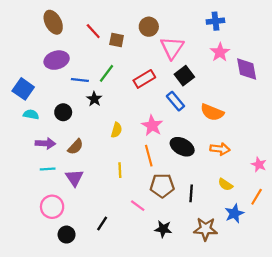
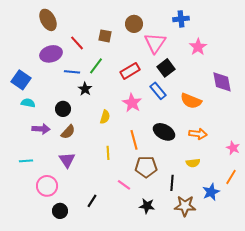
blue cross: (215, 21) -> (181, 19), moved
red line: (93, 31) -> (77, 43), moved
purple diamond: (247, 69) -> (222, 82), moved
black circle: (63, 112) -> (63, 109), moved
pink star: (152, 126) -> (132, 103), moved
cyan line: (48, 169) -> (26, 161), moved
yellow semicircle: (225, 185) -> (193, 163), moved, turned -40
black line: (191, 193) -> (172, 183), moved

